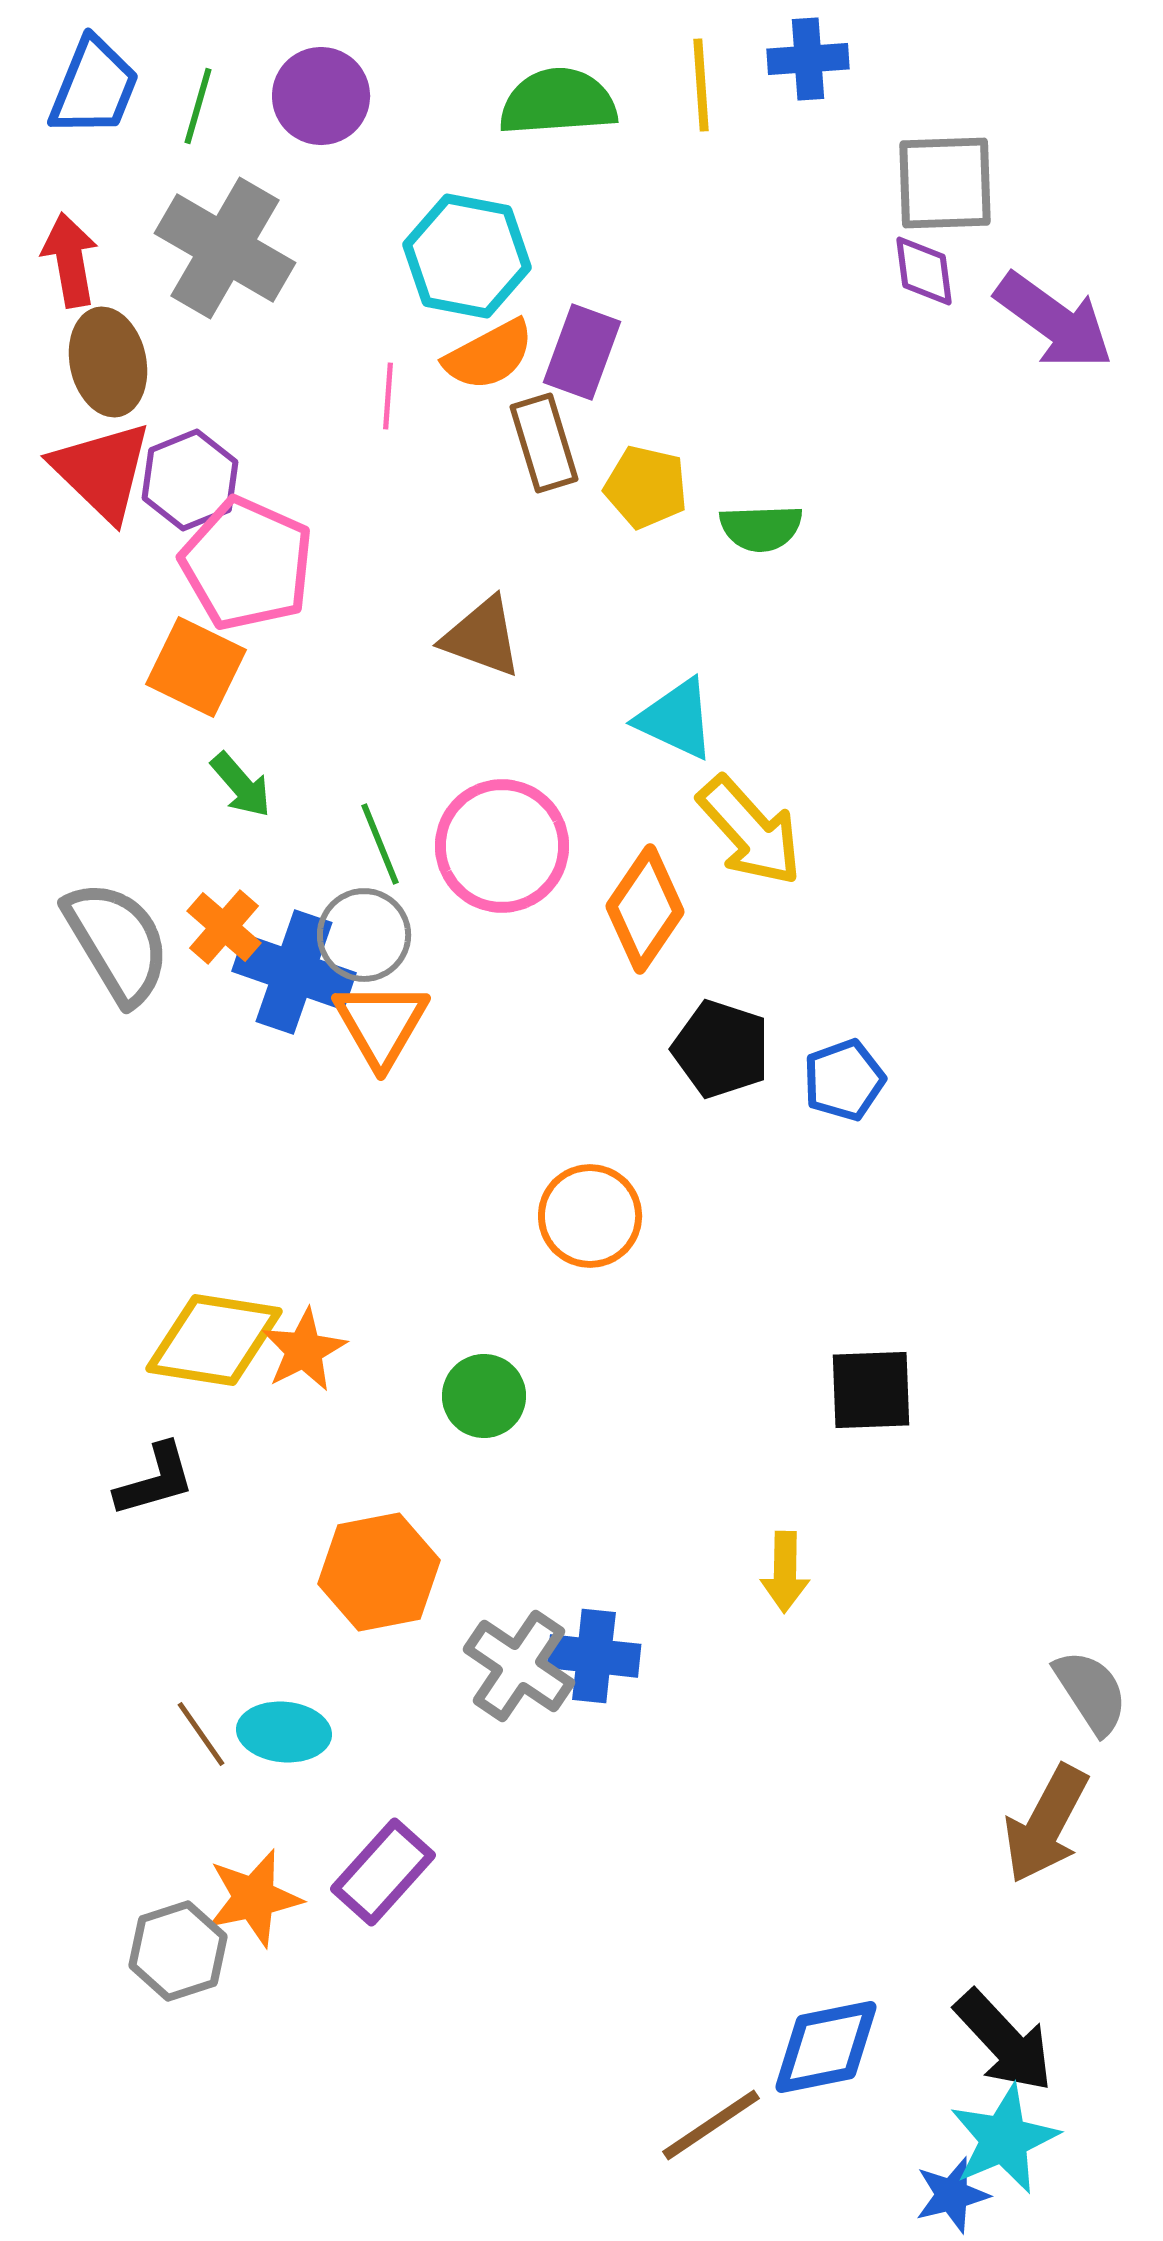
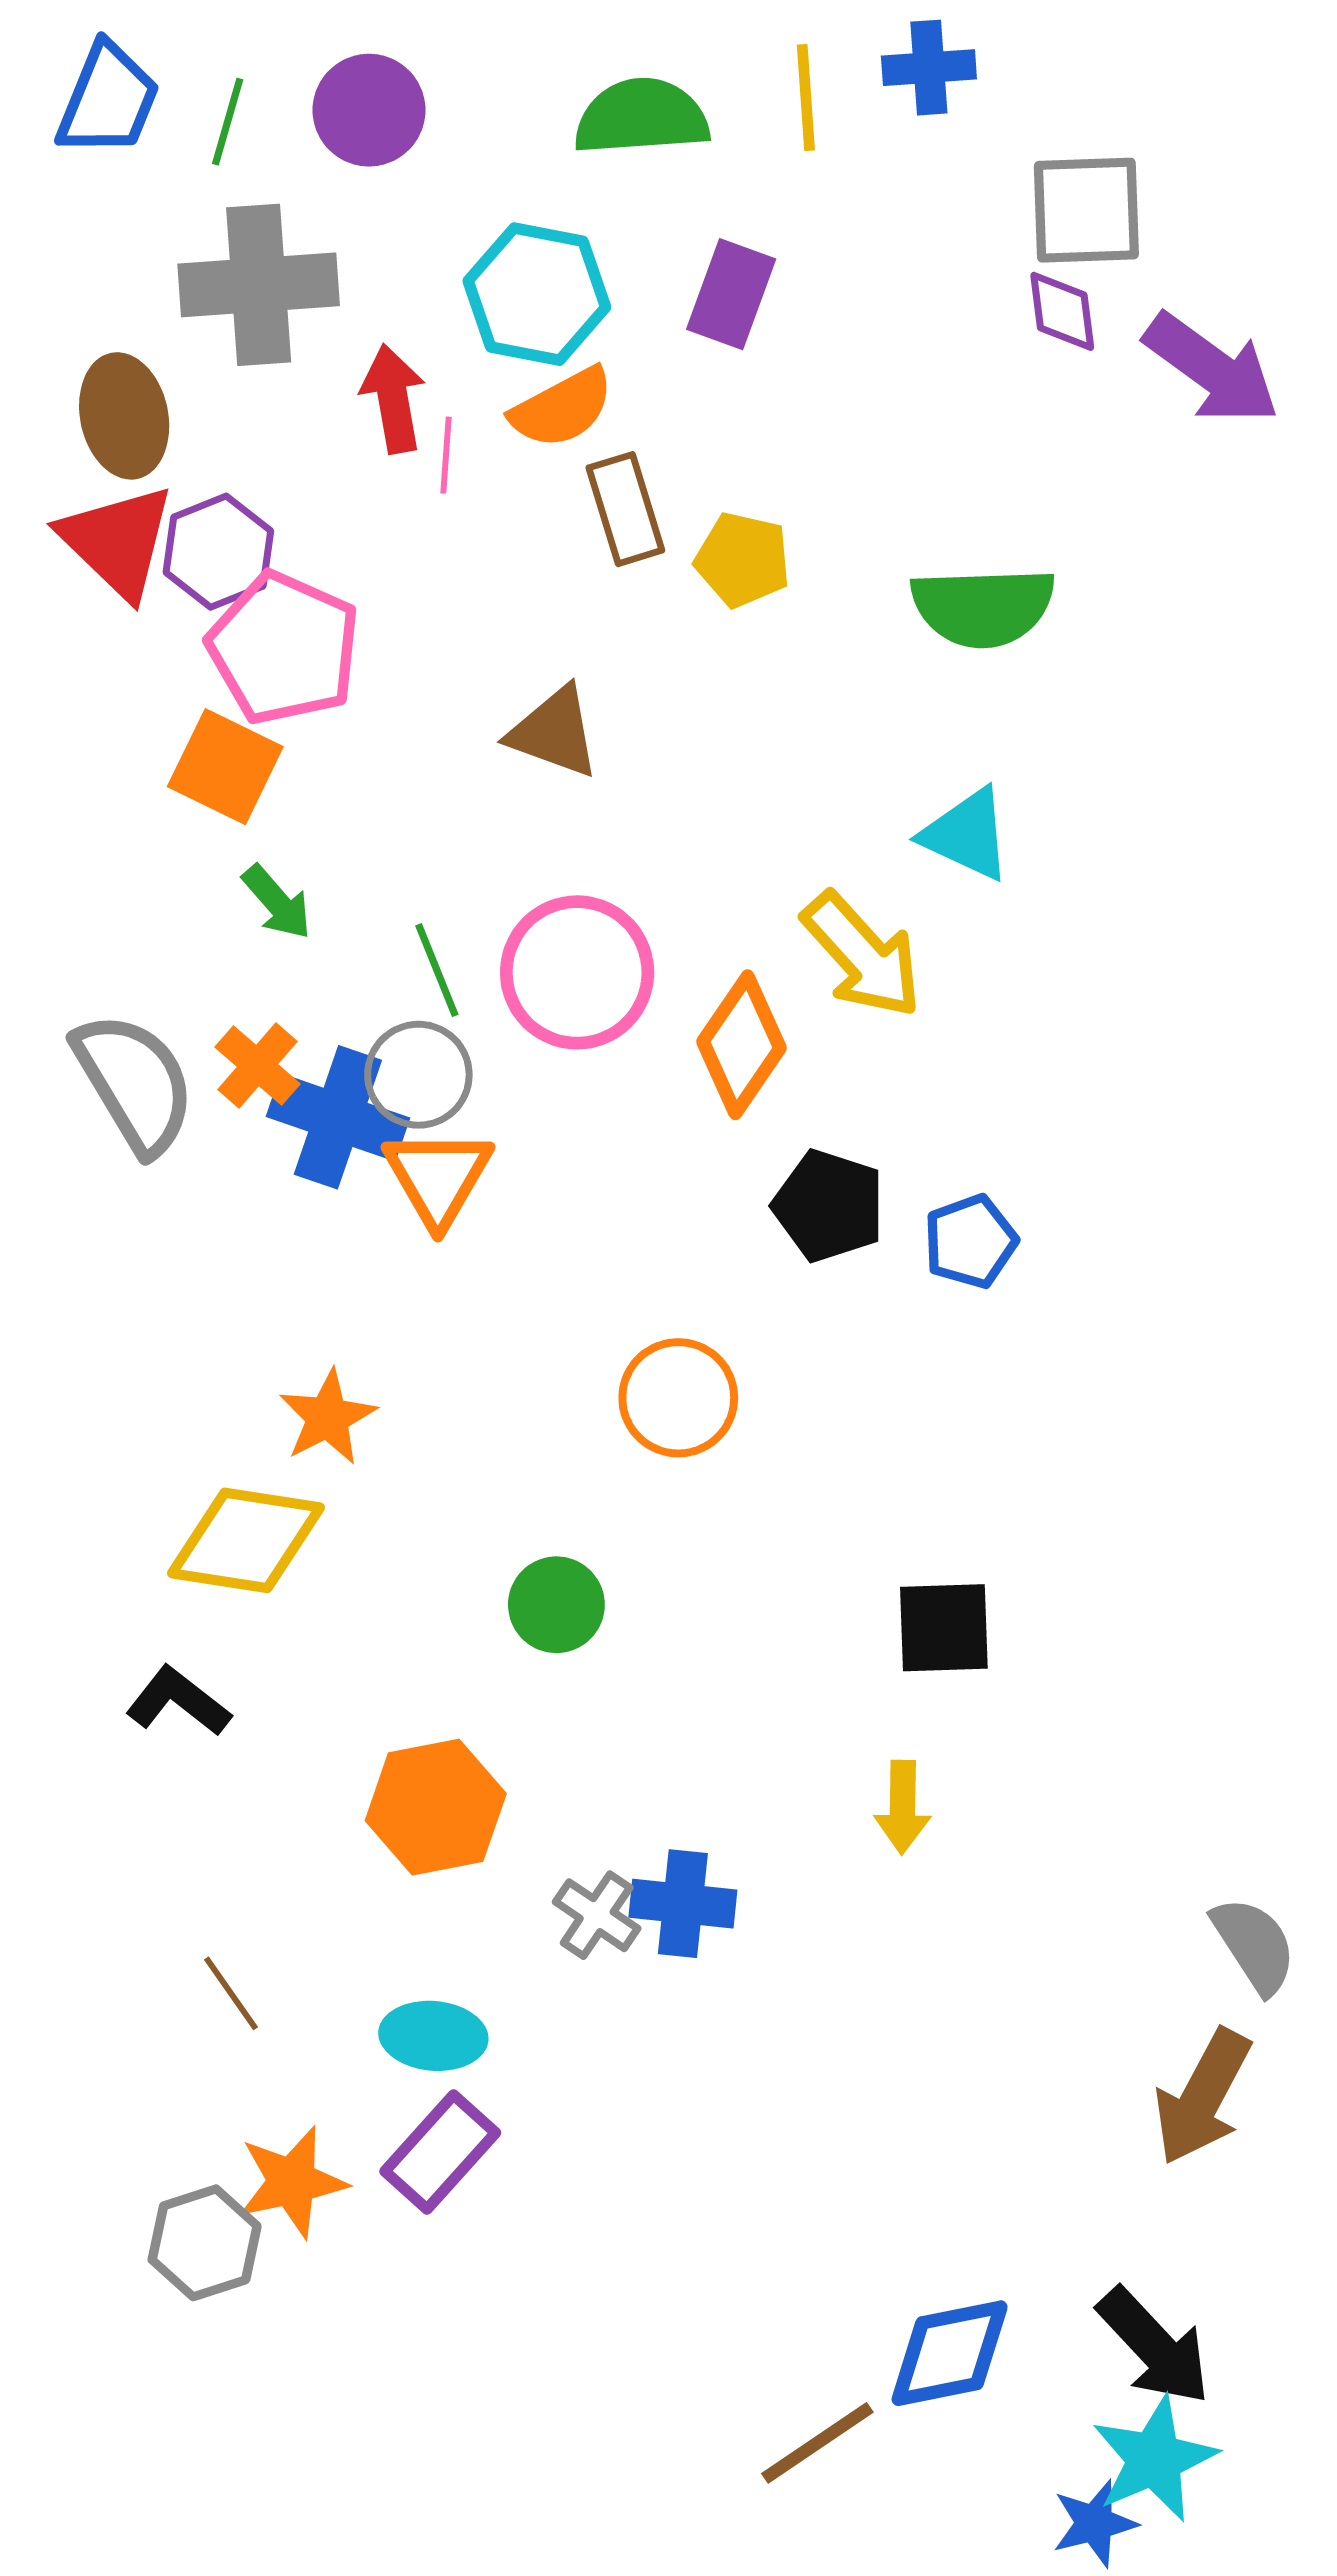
gray cross: (225, 248) -> (259, 285), turned -34
red arrow: (70, 260) -> (393, 399), moved
purple rectangle: (582, 352) -> (731, 294), moved
green semicircle: (761, 528) -> (983, 607), moved, size x1.5
cyan triangle: (676, 719) -> (967, 834), moved
orange star: (304, 1350) -> (328, 1417), moved
black square: (871, 1390) -> (944, 1628), moved
black L-shape: (155, 1480) -> (178, 1701), turned -126
gray cross: (519, 1666) -> (597, 1915), size x0.7
cyan ellipse: (284, 1732) -> (433, 2036), moved

